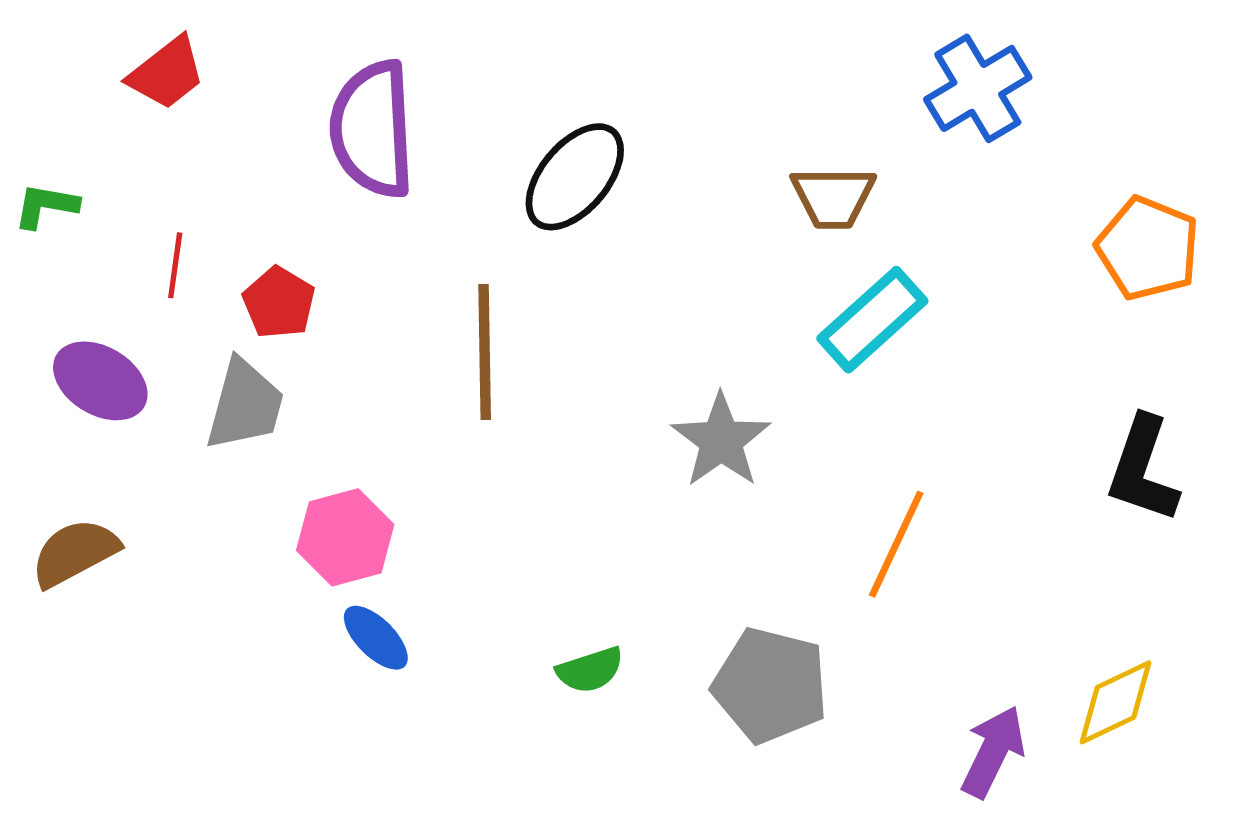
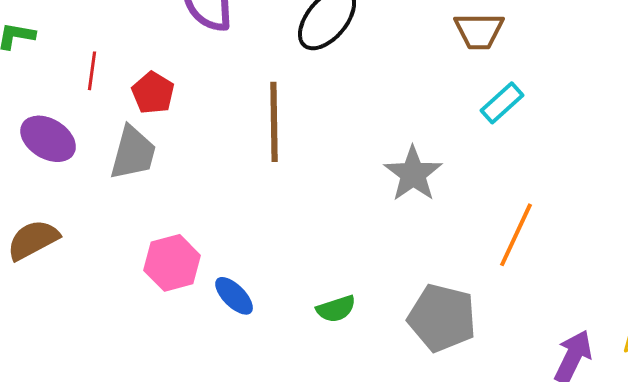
cyan rectangle: (872, 320) -> (502, 103), size x0.7
pink hexagon: (345, 537) -> (172, 263), moved
blue ellipse: (376, 638) -> (234, 296), moved

